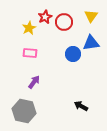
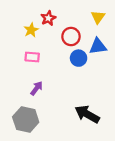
red circle: (64, 22) -> (71, 37), moved
black arrow: (81, 106) -> (87, 114), size x1.6

